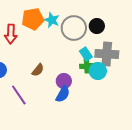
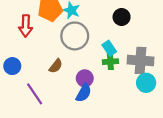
gray circle: (74, 28) -> (75, 36), moved
gray cross: (107, 54) -> (141, 60), moved
cyan circle: (98, 71) -> (146, 83), moved

